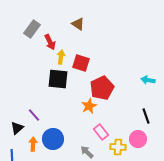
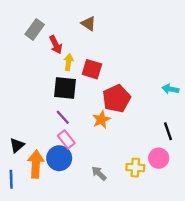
purple line: (34, 115) -> (63, 117), moved
pink rectangle: (101, 132) -> (66, 139), moved
orange arrow: (33, 144) -> (36, 164), size x1.6

